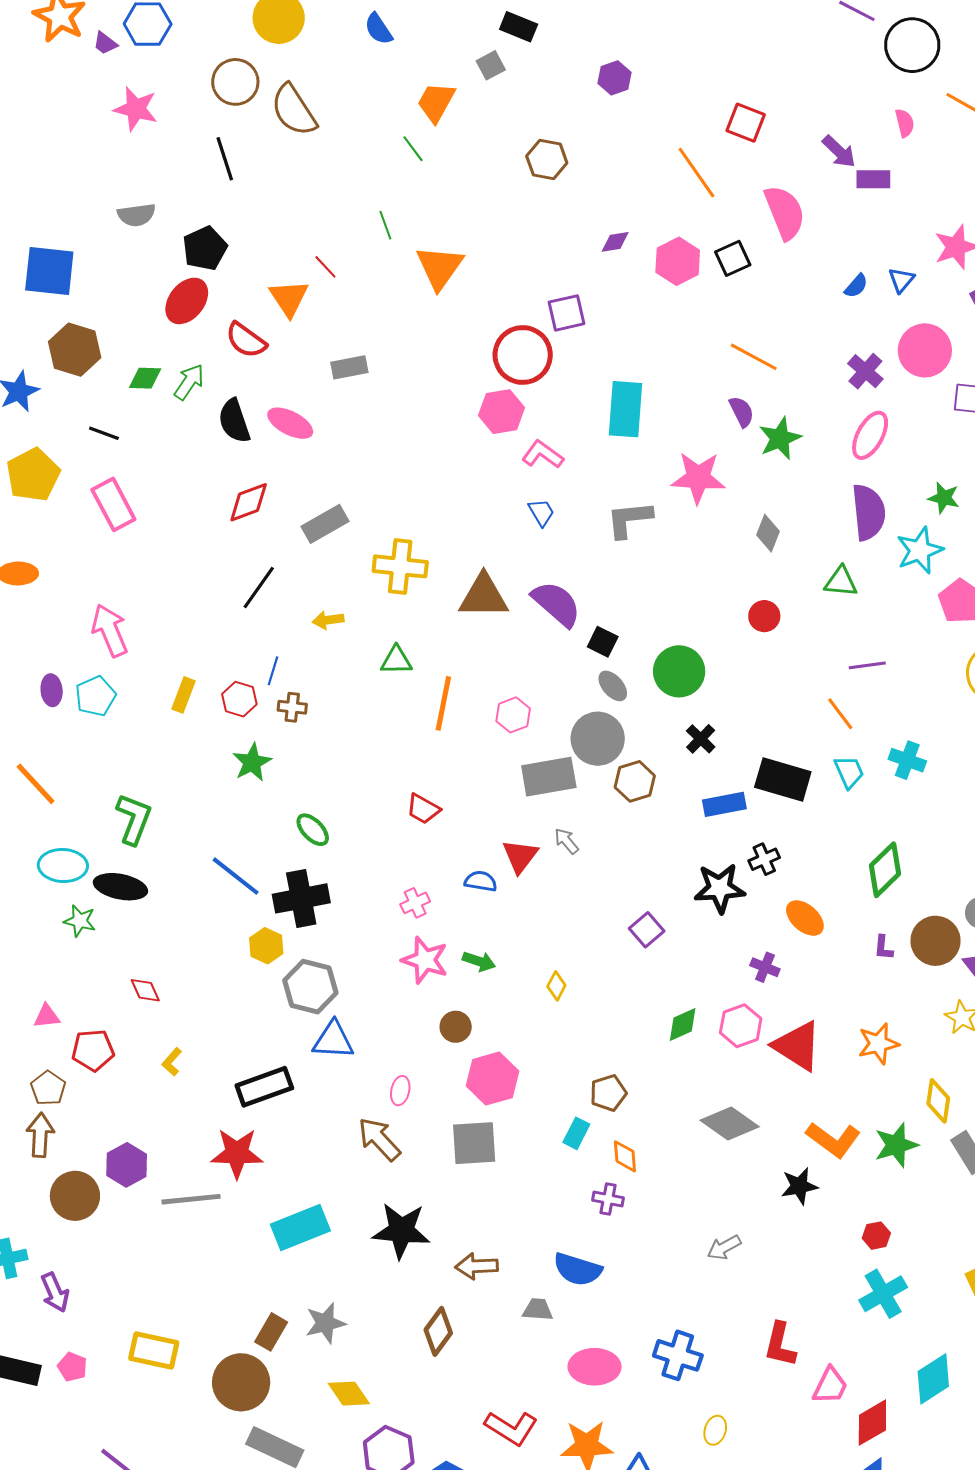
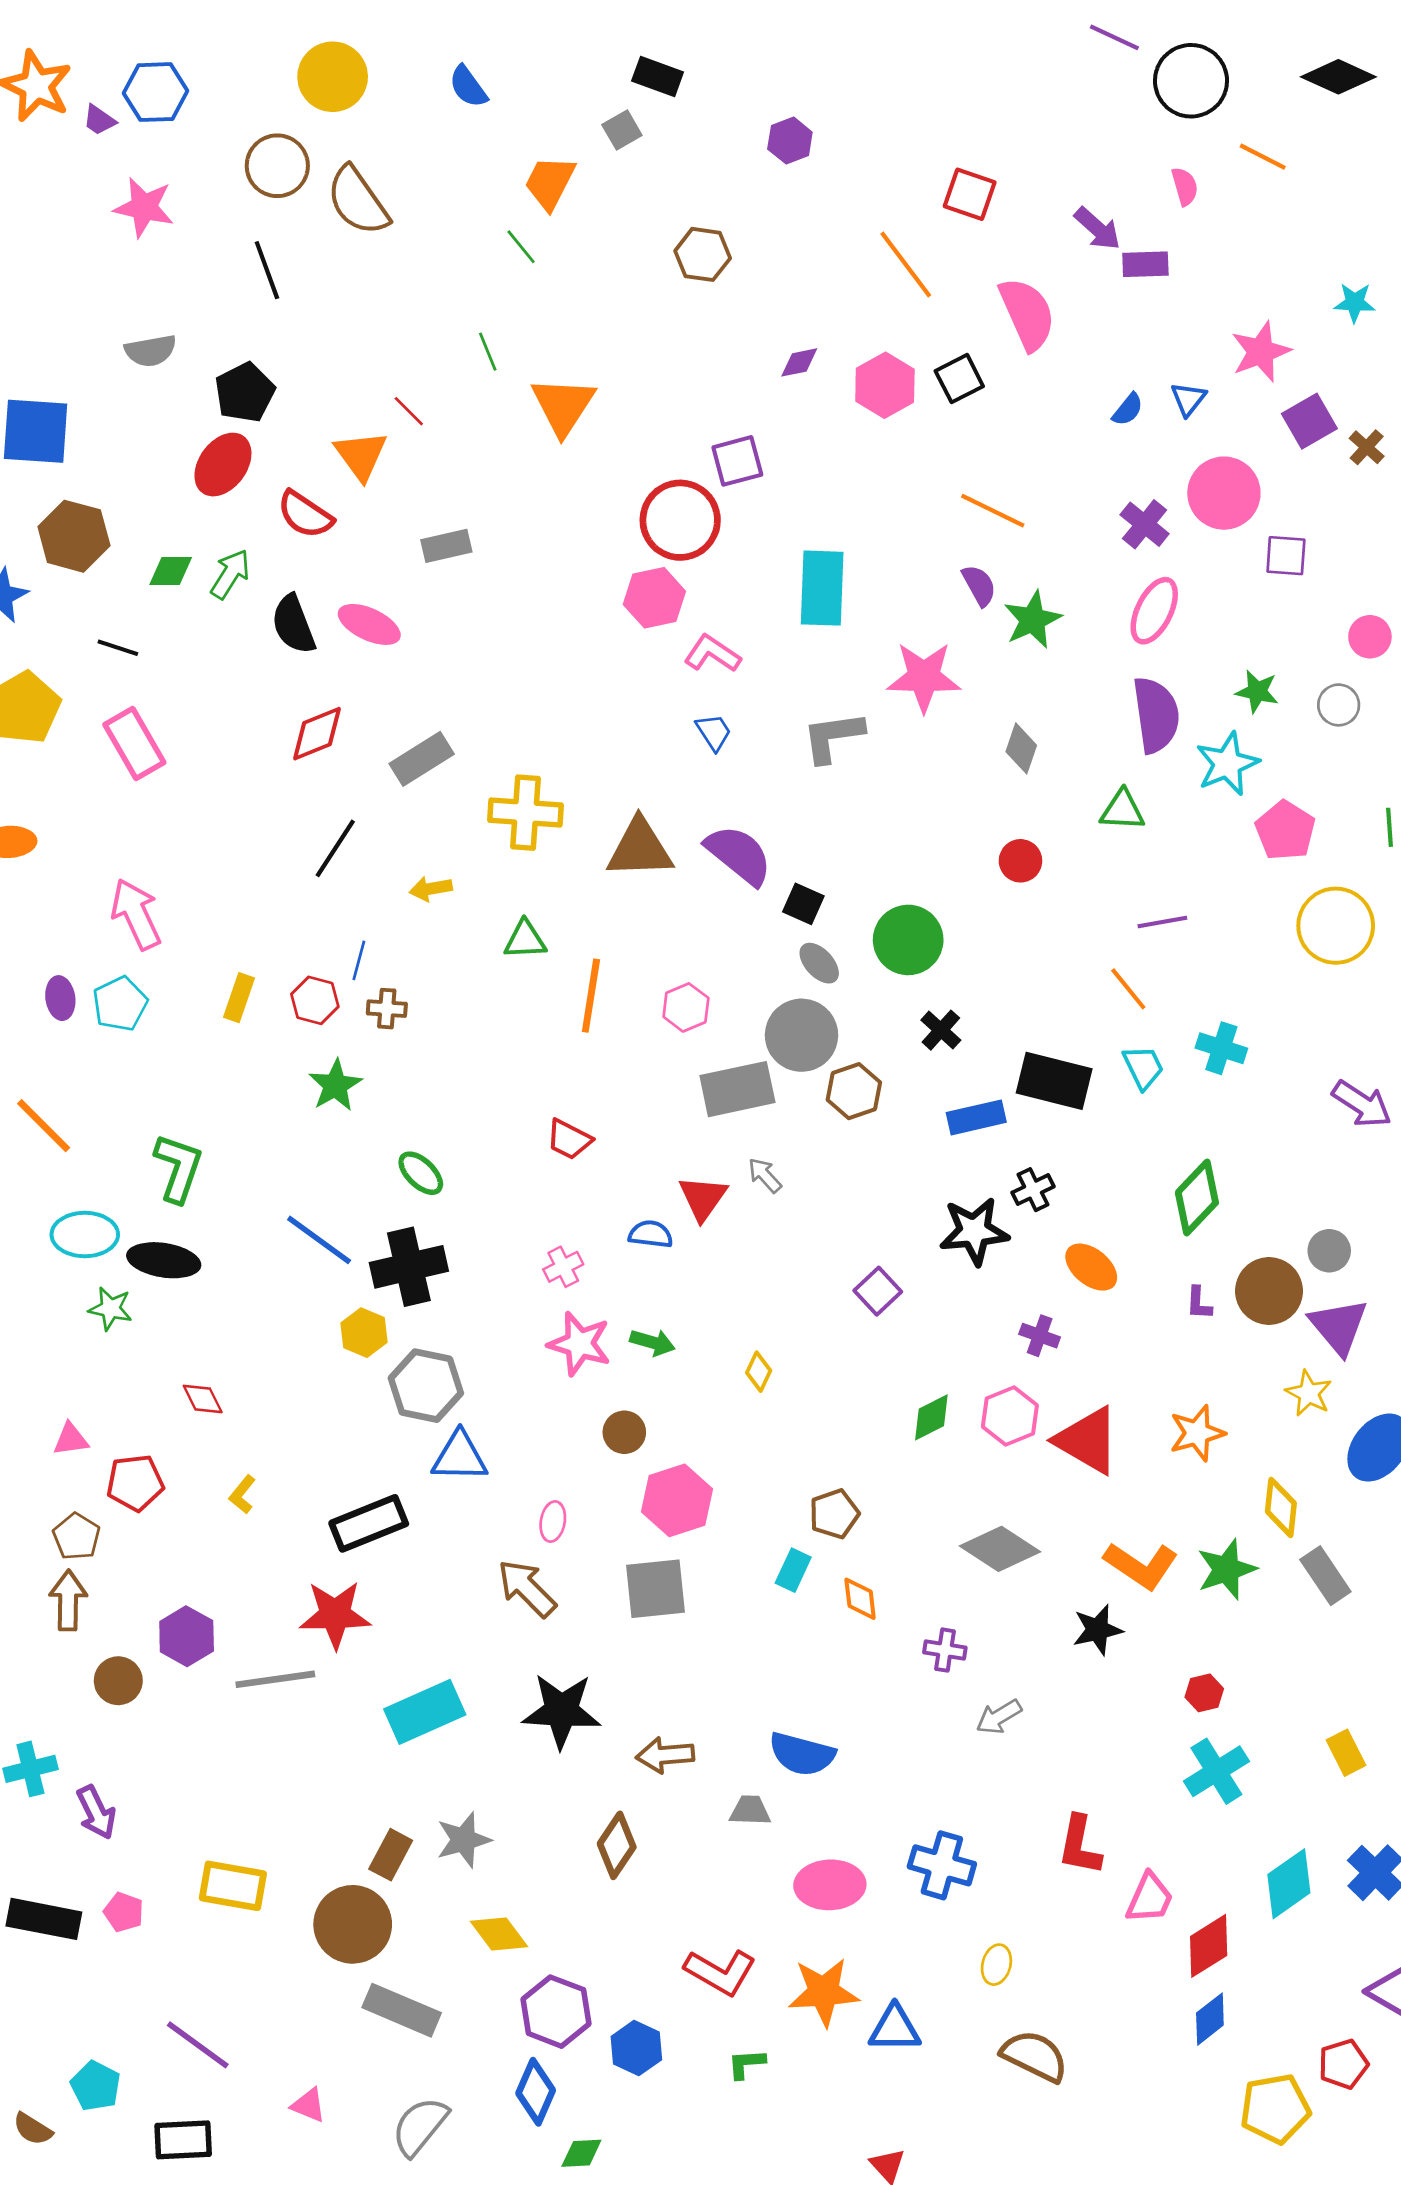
brown circle: (75, 1196) -> (118, 1681), size x0.7
purple cross: (608, 1199) -> (945, 1650), moved

